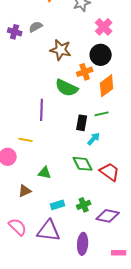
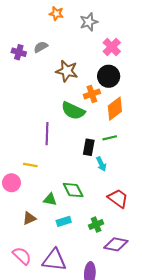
cyan arrow: (94, 139) -> (101, 164), turned 112
green diamond: (83, 164) -> (73, 190), moved
cyan rectangle: (58, 205) -> (64, 221), moved
green cross: (84, 205) -> (96, 225), moved

